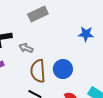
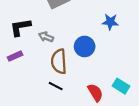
blue circle: (63, 69) -> (85, 46), moved

